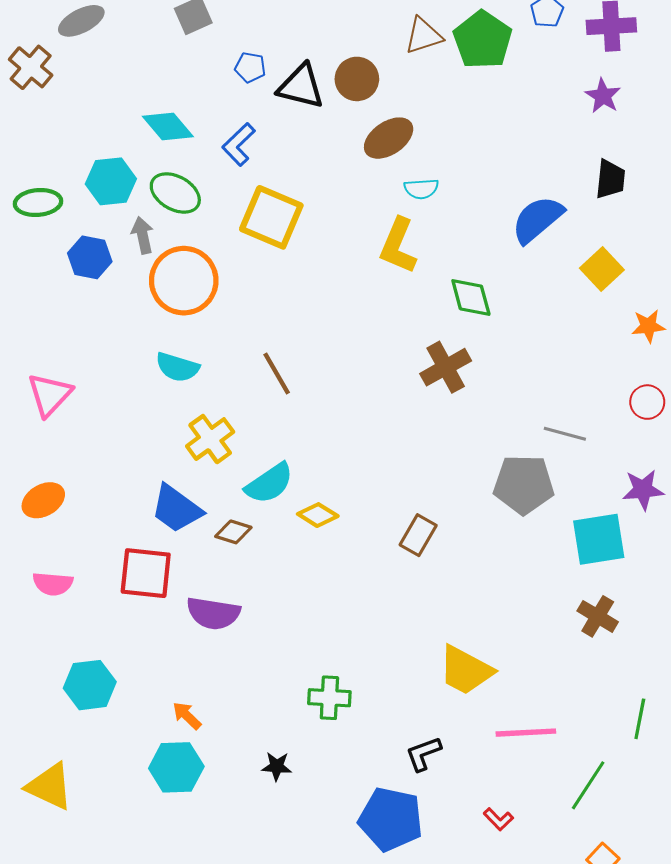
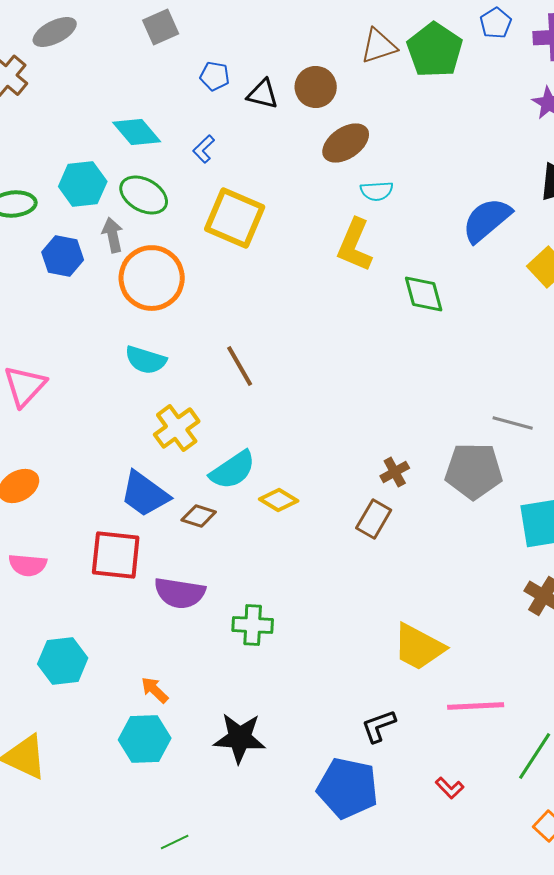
black triangle: (301, 86) -> (263, 94), size x0.7
blue L-shape: (239, 144) -> (204, 149), size x0.7
brown cross: (446, 367) -> (395, 472), moved, size x0.6
green cross: (329, 698) -> (253, 625), moved
black star: (277, 766) -> (240, 738), size x1.8

